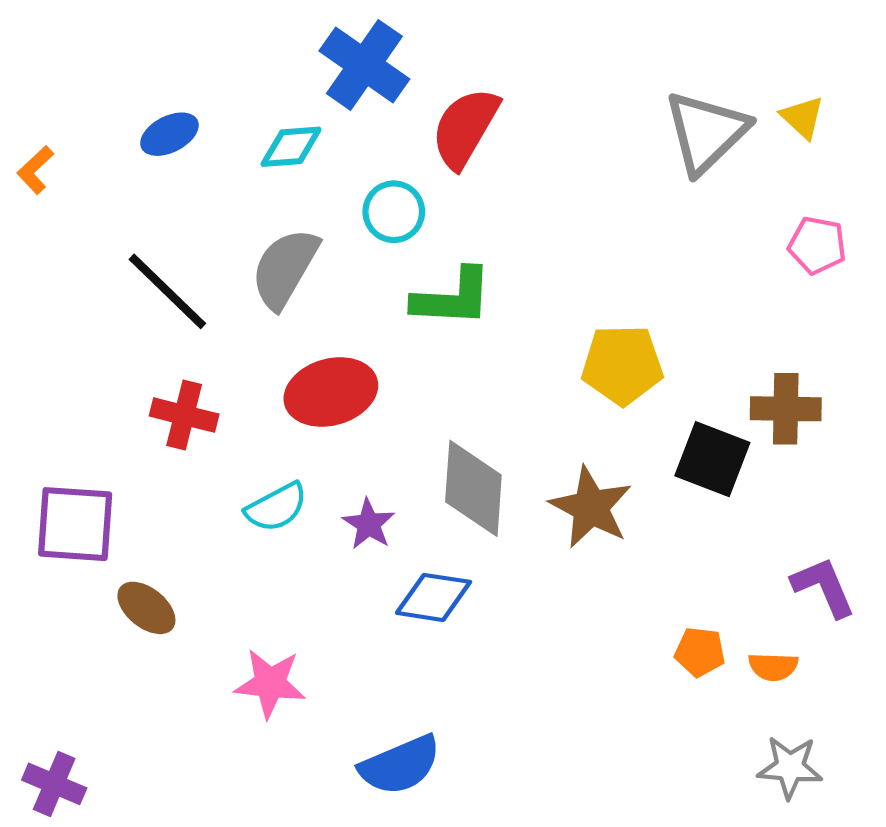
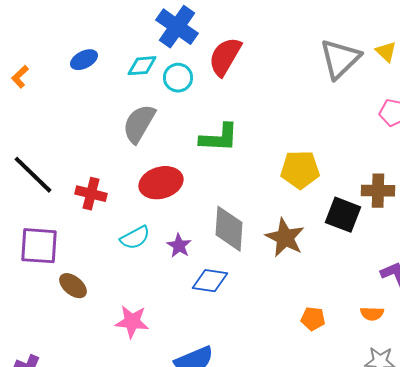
cyan circle: (394, 212) -> (178, 78), moved
black line: (167, 291) -> (33, 175), moved
orange pentagon: (700, 652) -> (313, 319), moved

